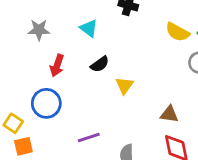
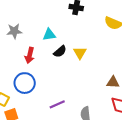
cyan triangle: (89, 28) -> (49, 35), moved, turned -40
yellow triangle: (125, 85) -> (80, 53), moved

